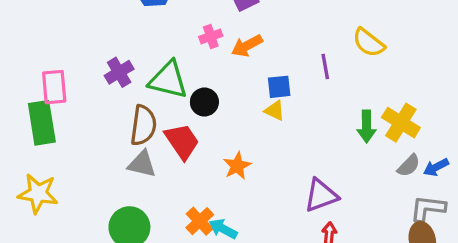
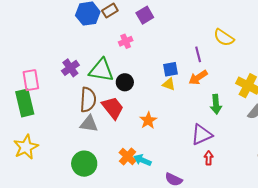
orange arrow: (247, 46) -> (198, 77), moved
green arrow: (366, 126) -> (216, 104), moved
yellow star: (38, 194) -> (26, 147), turned -30

